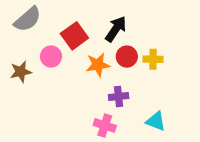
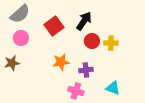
pink circle: (51, 57) -> (21, 38), moved
orange star: (98, 65) -> (61, 62), moved
brown star: (21, 72) -> (12, 63), moved

